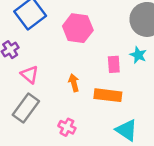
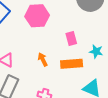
cyan star: (138, 55) -> (96, 51), moved

